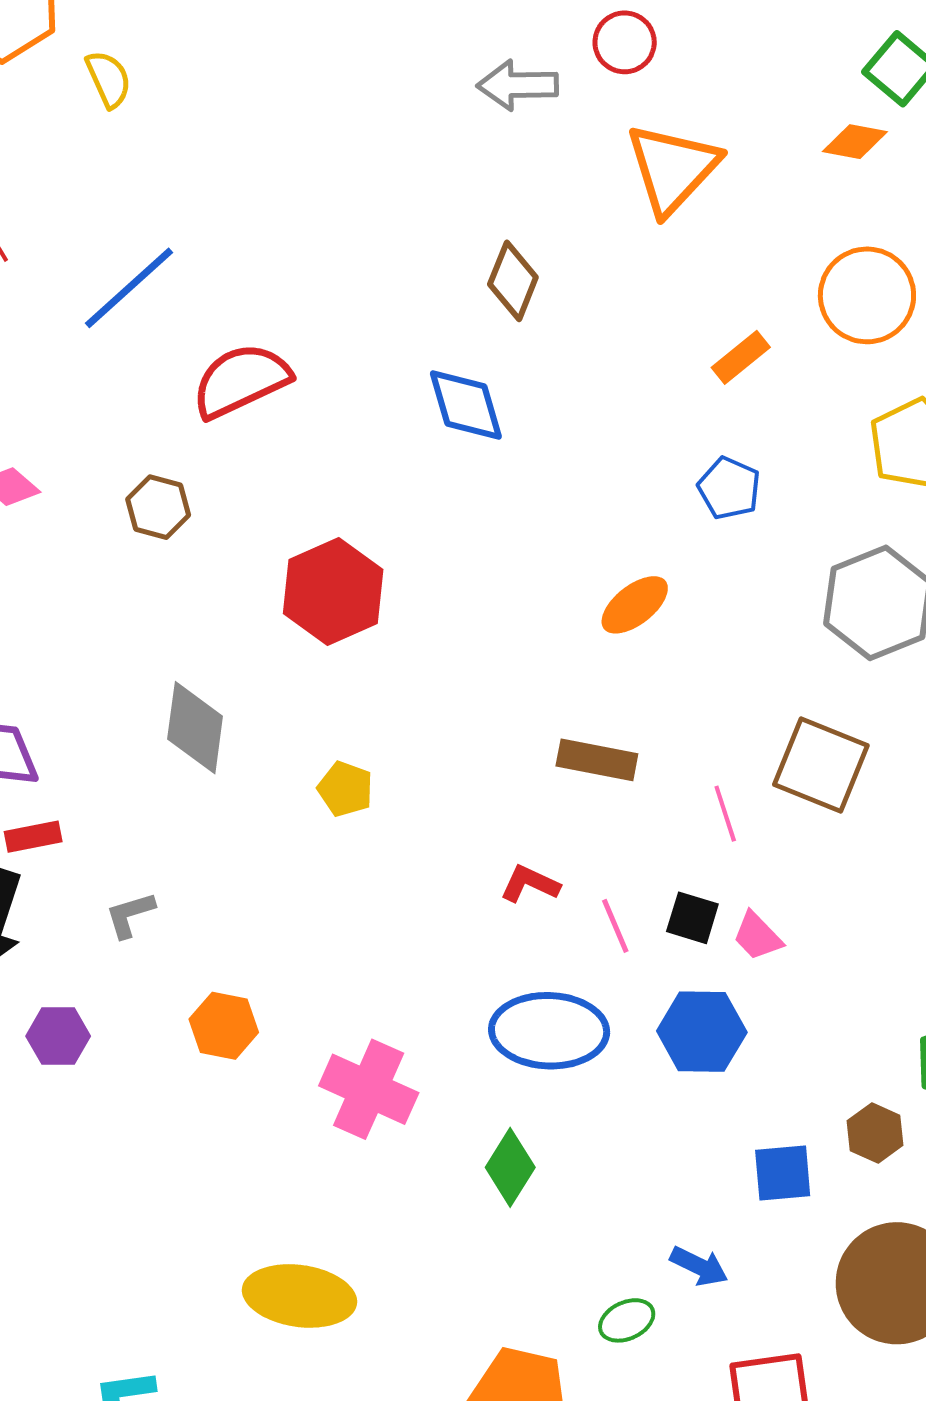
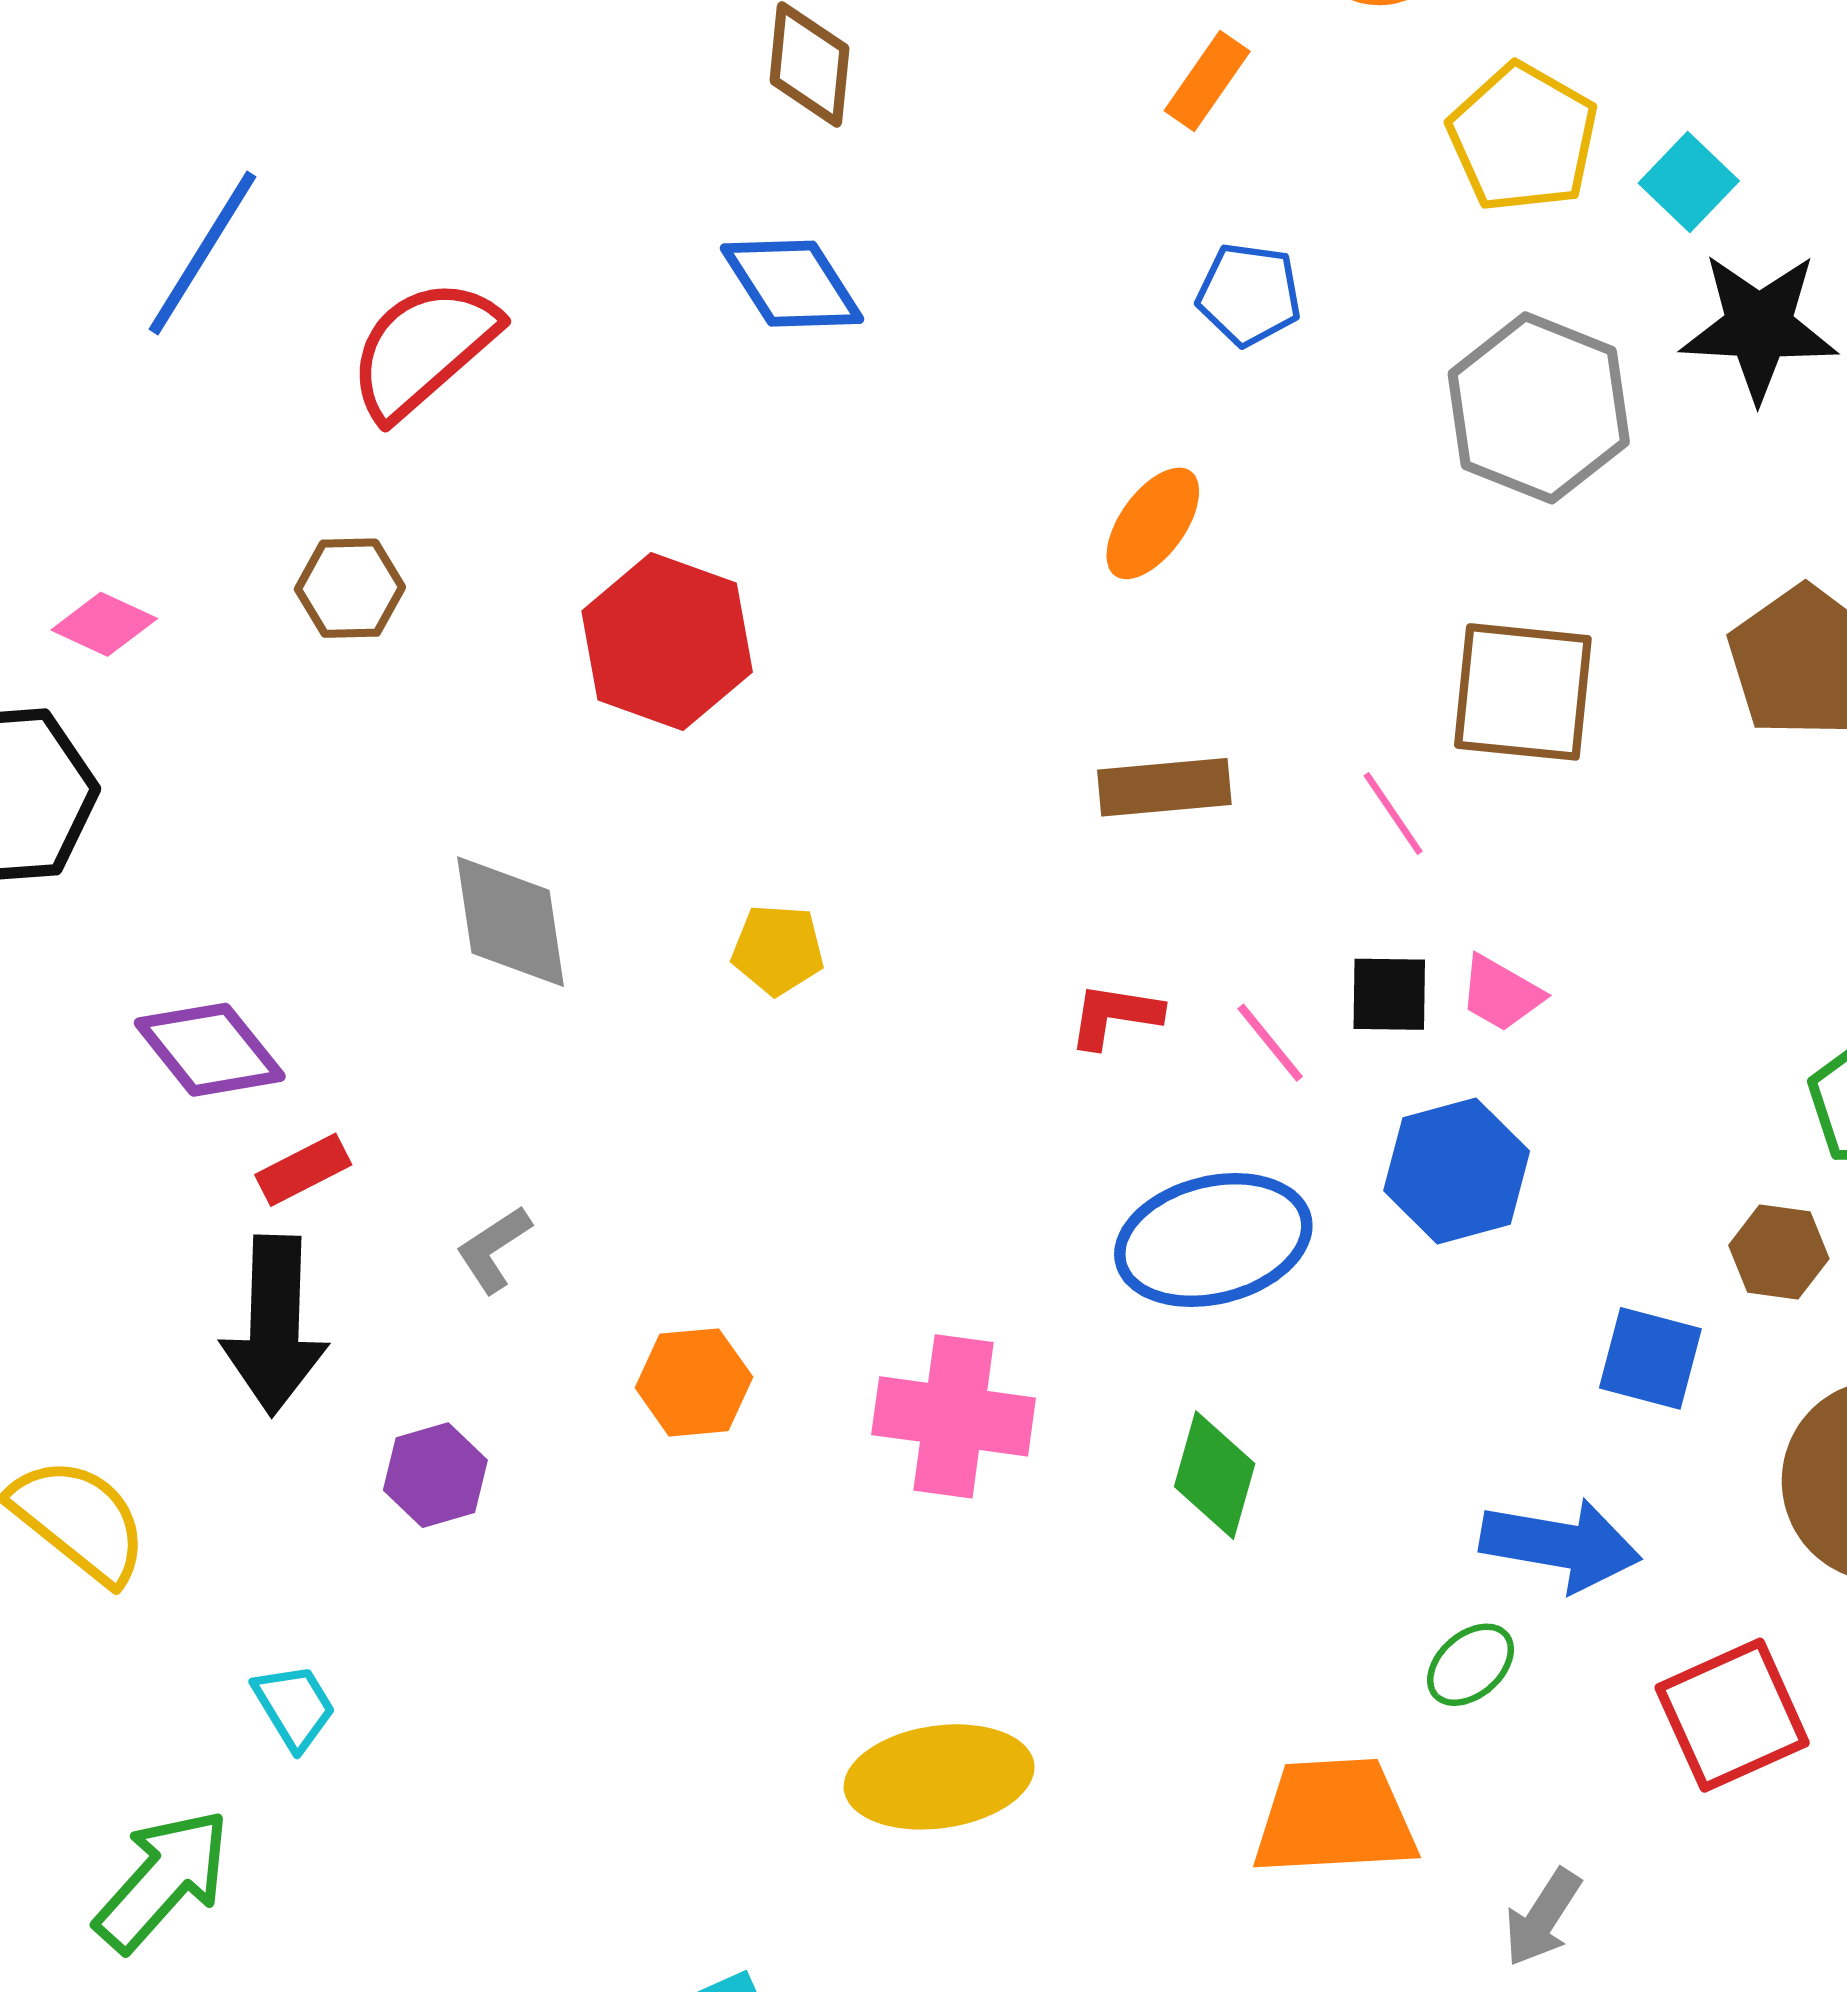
blue square: (783, 1173) -> (1650, 1358), turned 36
blue arrow: (699, 1266) -> (1561, 1545), size x1.6

